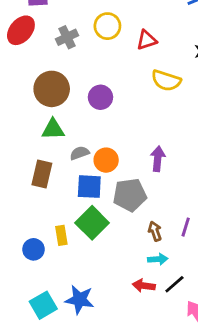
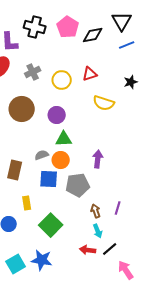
yellow circle: (107, 26) -> (62, 80), moved
green triangle: (53, 129) -> (64, 139), moved
green square: (92, 223) -> (51, 225), moved
yellow rectangle: (61, 235) -> (27, 203), moved
cyan arrow: (158, 259) -> (98, 231), turned 72

